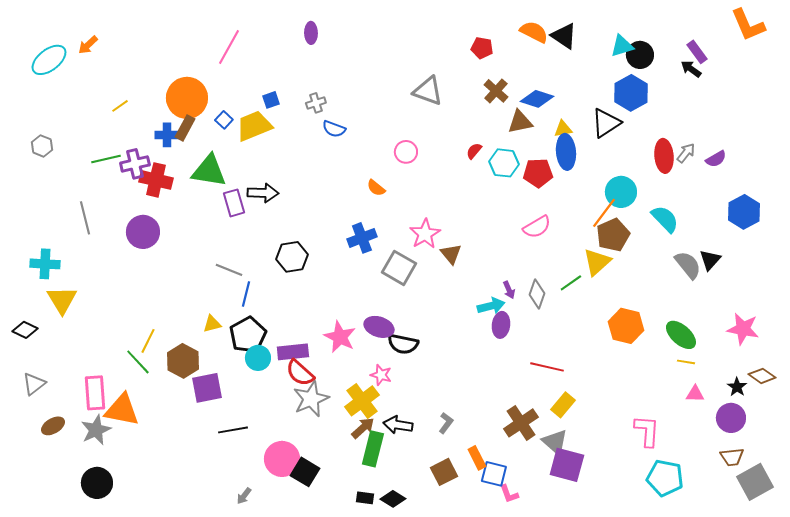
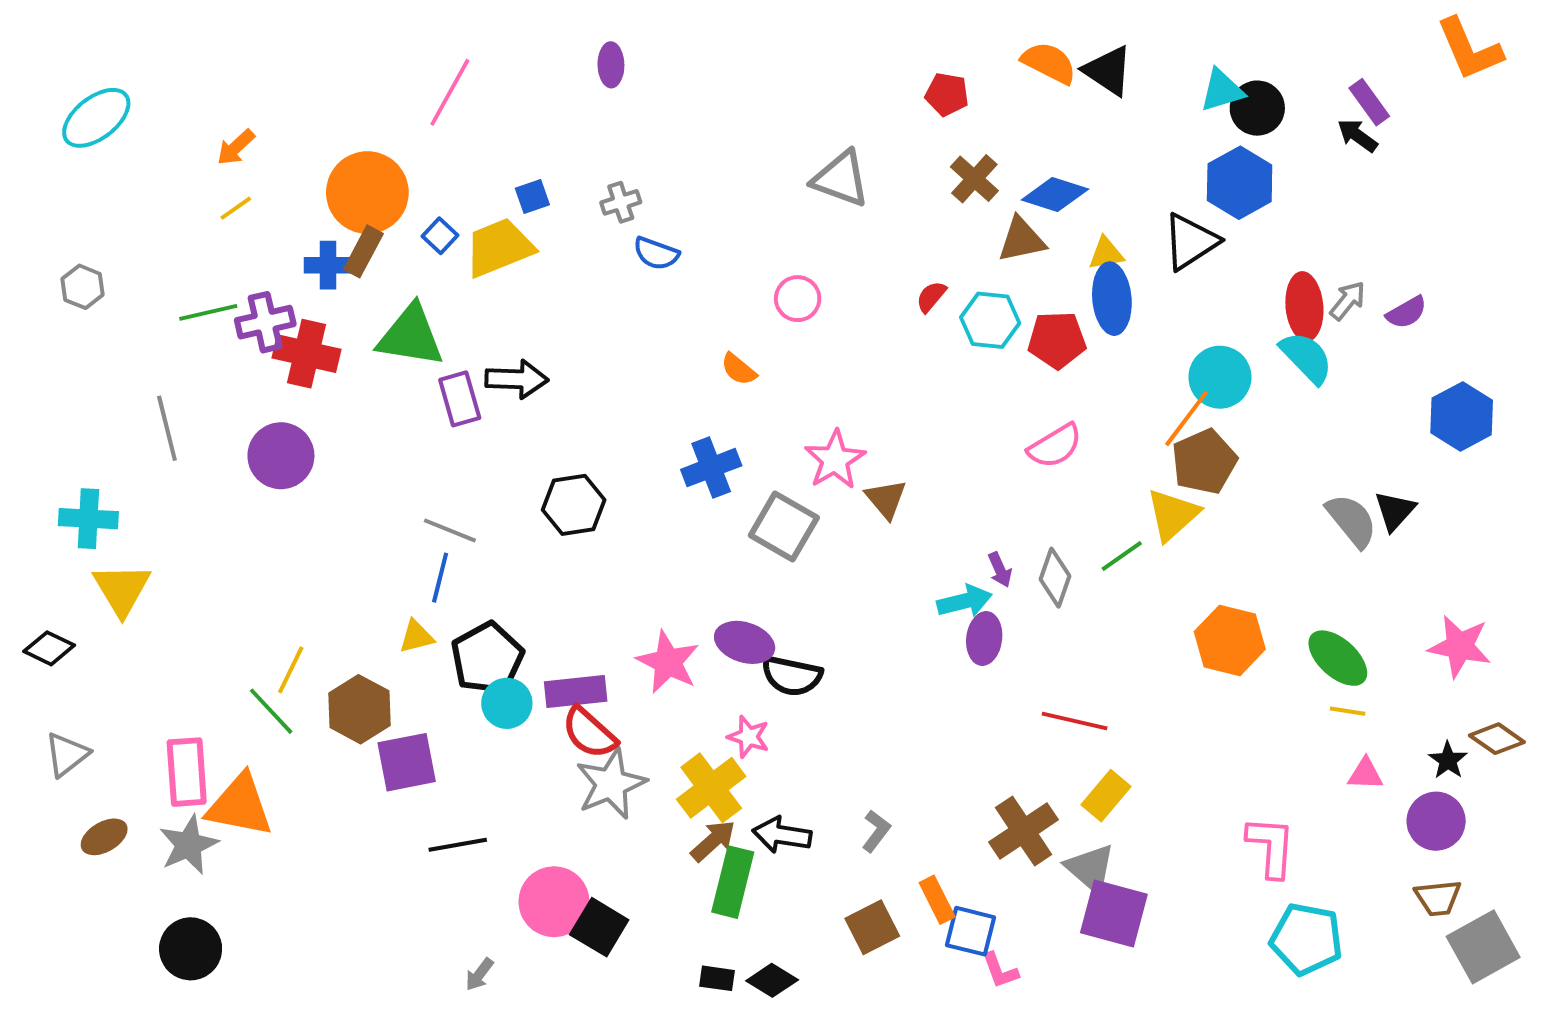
orange arrow: (88, 45) -> (236, 147), moved
cyan semicircle: (665, 219) -> (1306, 358), moved
blue line: (246, 294) -> (440, 578), moved

